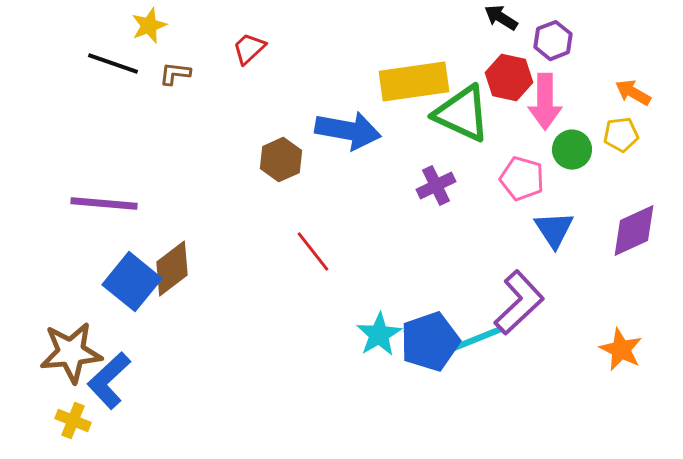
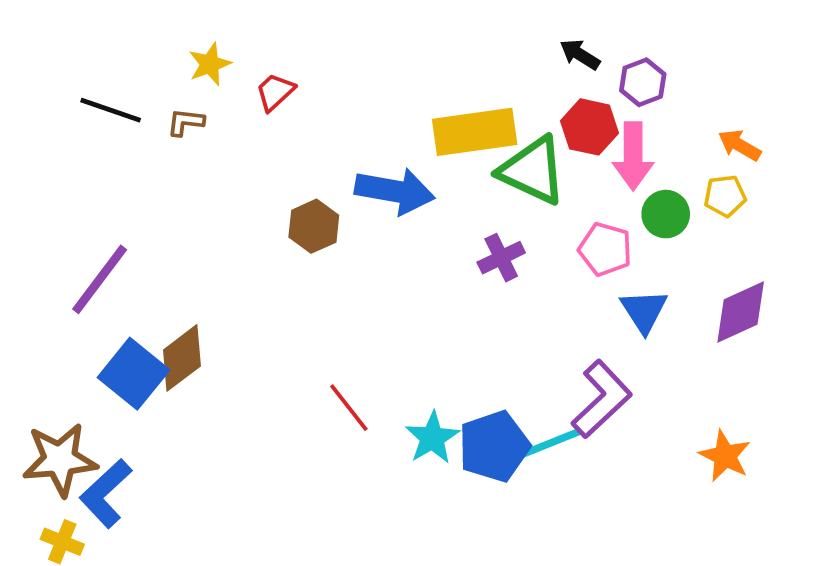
yellow star: (149, 26) -> (210, 64), moved
purple line: (104, 204) -> (100, 279), turned -58
red line: (313, 252) -> (349, 408), moved

